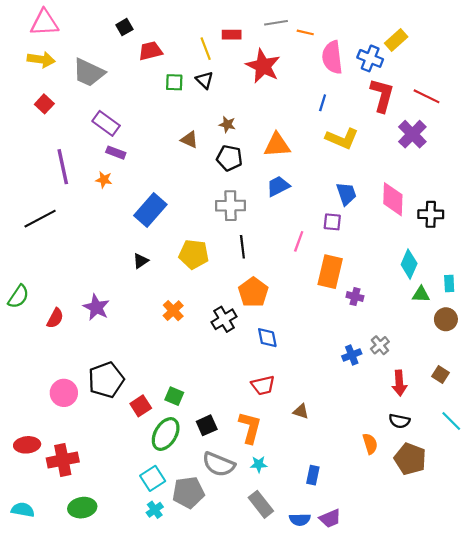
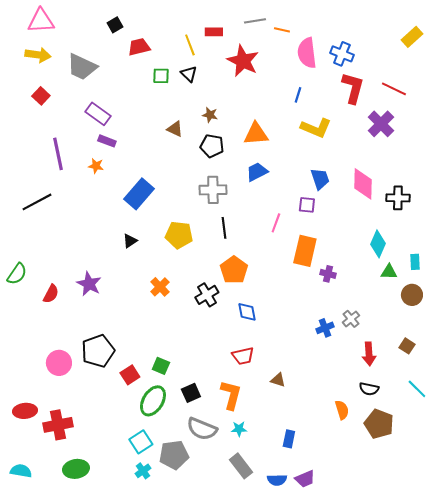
yellow rectangle: (396, 40) -> (412, 37), moved

